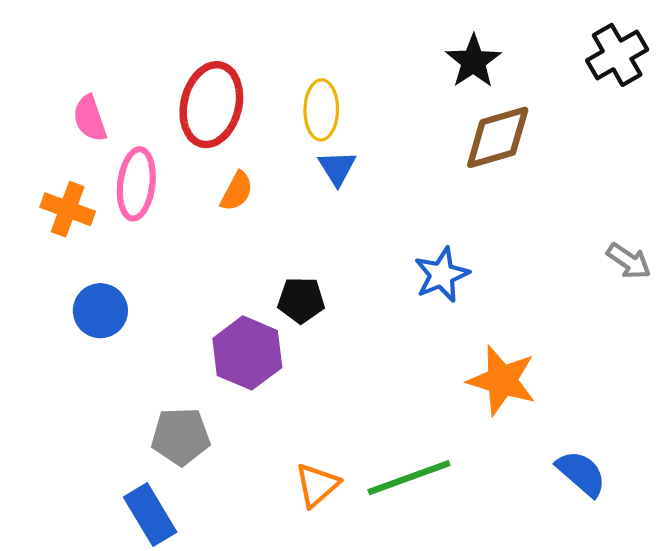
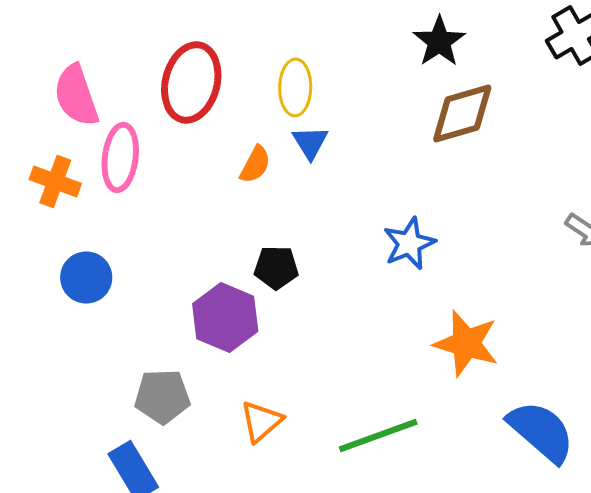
pink semicircle: (90, 118) -> (76, 95), size x1.4
orange semicircle: (237, 191) -> (255, 164), moved
blue semicircle: (581, 473) -> (541, 431), size x1.4
orange triangle: (317, 485) -> (261, 421), moved

